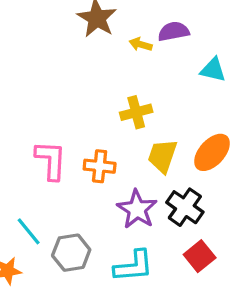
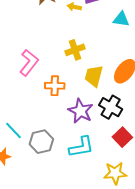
pink L-shape: (51, 160) -> (29, 63), moved, turned 40

